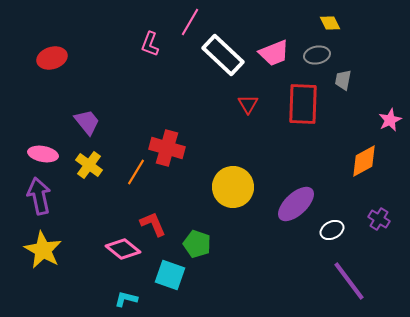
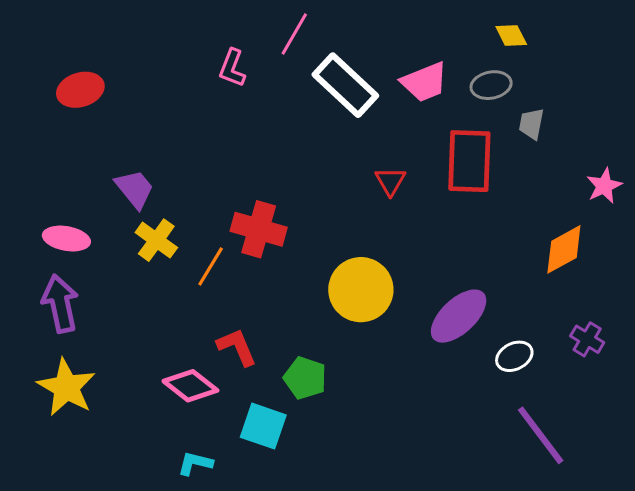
red triangle: (248, 104) -> (390, 181), moved
yellow cross: (89, 165) -> (156, 240), moved

